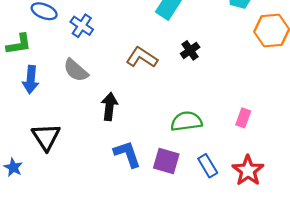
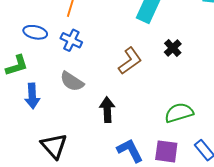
brown L-shape: (142, 57) -> (130, 61), turned 120

